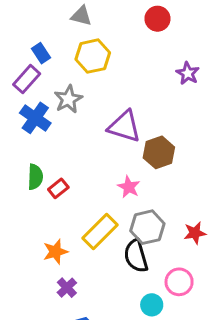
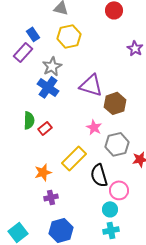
blue cross: (35, 118) -> (48, 87), moved
gray hexagon: (147, 227) -> (117, 144), moved
pink circle: (179, 282) -> (119, 190), moved
purple cross: (67, 288) -> (51, 197), turned 32

